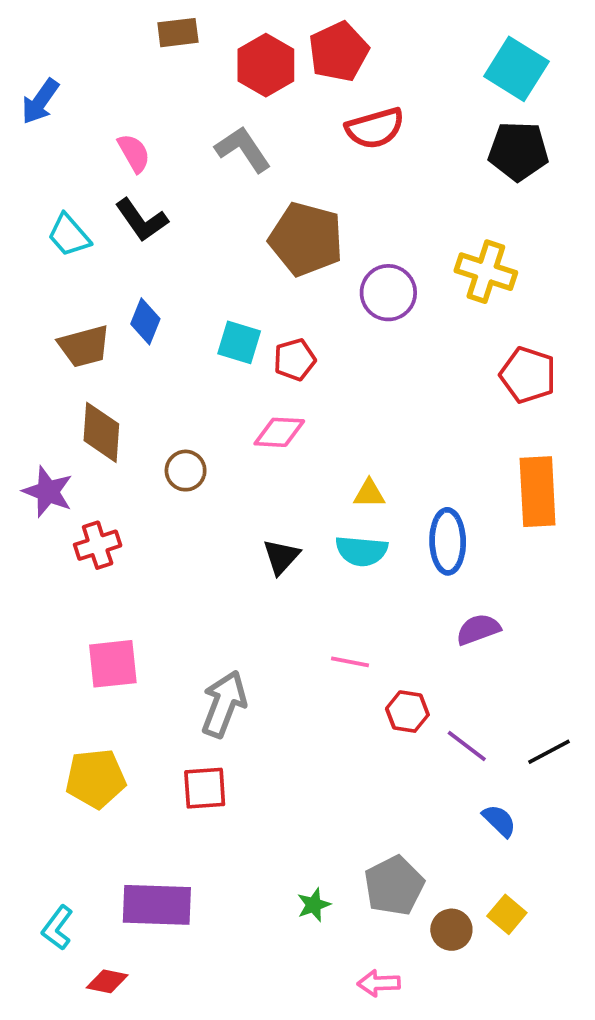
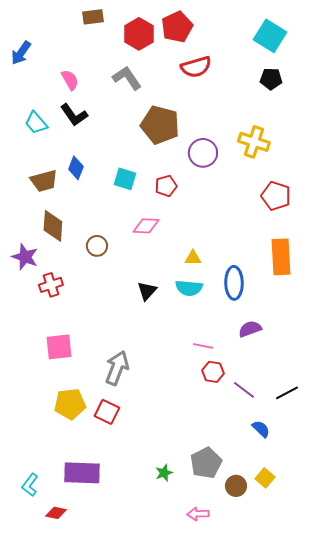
black pentagon: (518, 151) -> (271, 79), size x0.7
red pentagon: (295, 360) -> (166, 186), moved
pink line: (350, 662) -> (203, 346), moved
yellow pentagon: (96, 779) -> (70, 404), moved
red square: (205, 788) -> (107, 412), turned 30

